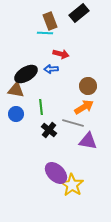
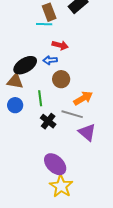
brown circle: (88, 86) -> (61, 79), moved
purple triangle: (88, 141) -> (87, 132), turned 30
yellow star: (72, 185) -> (61, 186), moved

